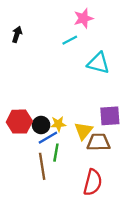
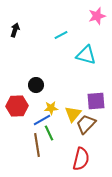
pink star: (84, 18) -> (97, 16), moved
black circle: (41, 125) -> (36, 85), moved
brown trapezoid: (98, 142) -> (86, 124), turned -45
green line: (56, 153) -> (49, 133), turned -35

